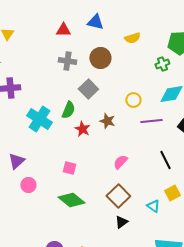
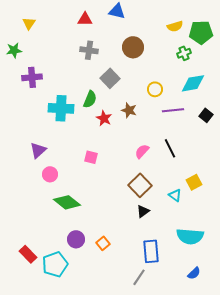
yellow semicircle: (132, 38) -> (175, 26), moved
brown circle: (100, 58) -> (133, 47), moved
cyan cross: (39, 119) -> (61, 108), turned -30
black line: (165, 160) -> (170, 148), moved
green diamond: (71, 200) -> (67, 202), moved

